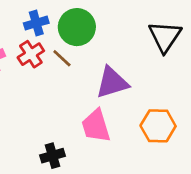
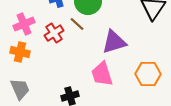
red cross: (31, 54) -> (54, 33), moved

